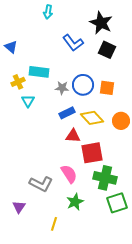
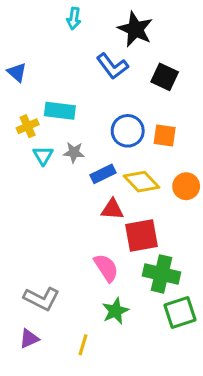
black star: (101, 23) -> (135, 29), moved
gray star: (62, 88) -> (74, 152), moved
gray L-shape: (41, 184) -> (41, 299), moved
purple triangle: (19, 207) -> (29, 339), moved, turned 32

